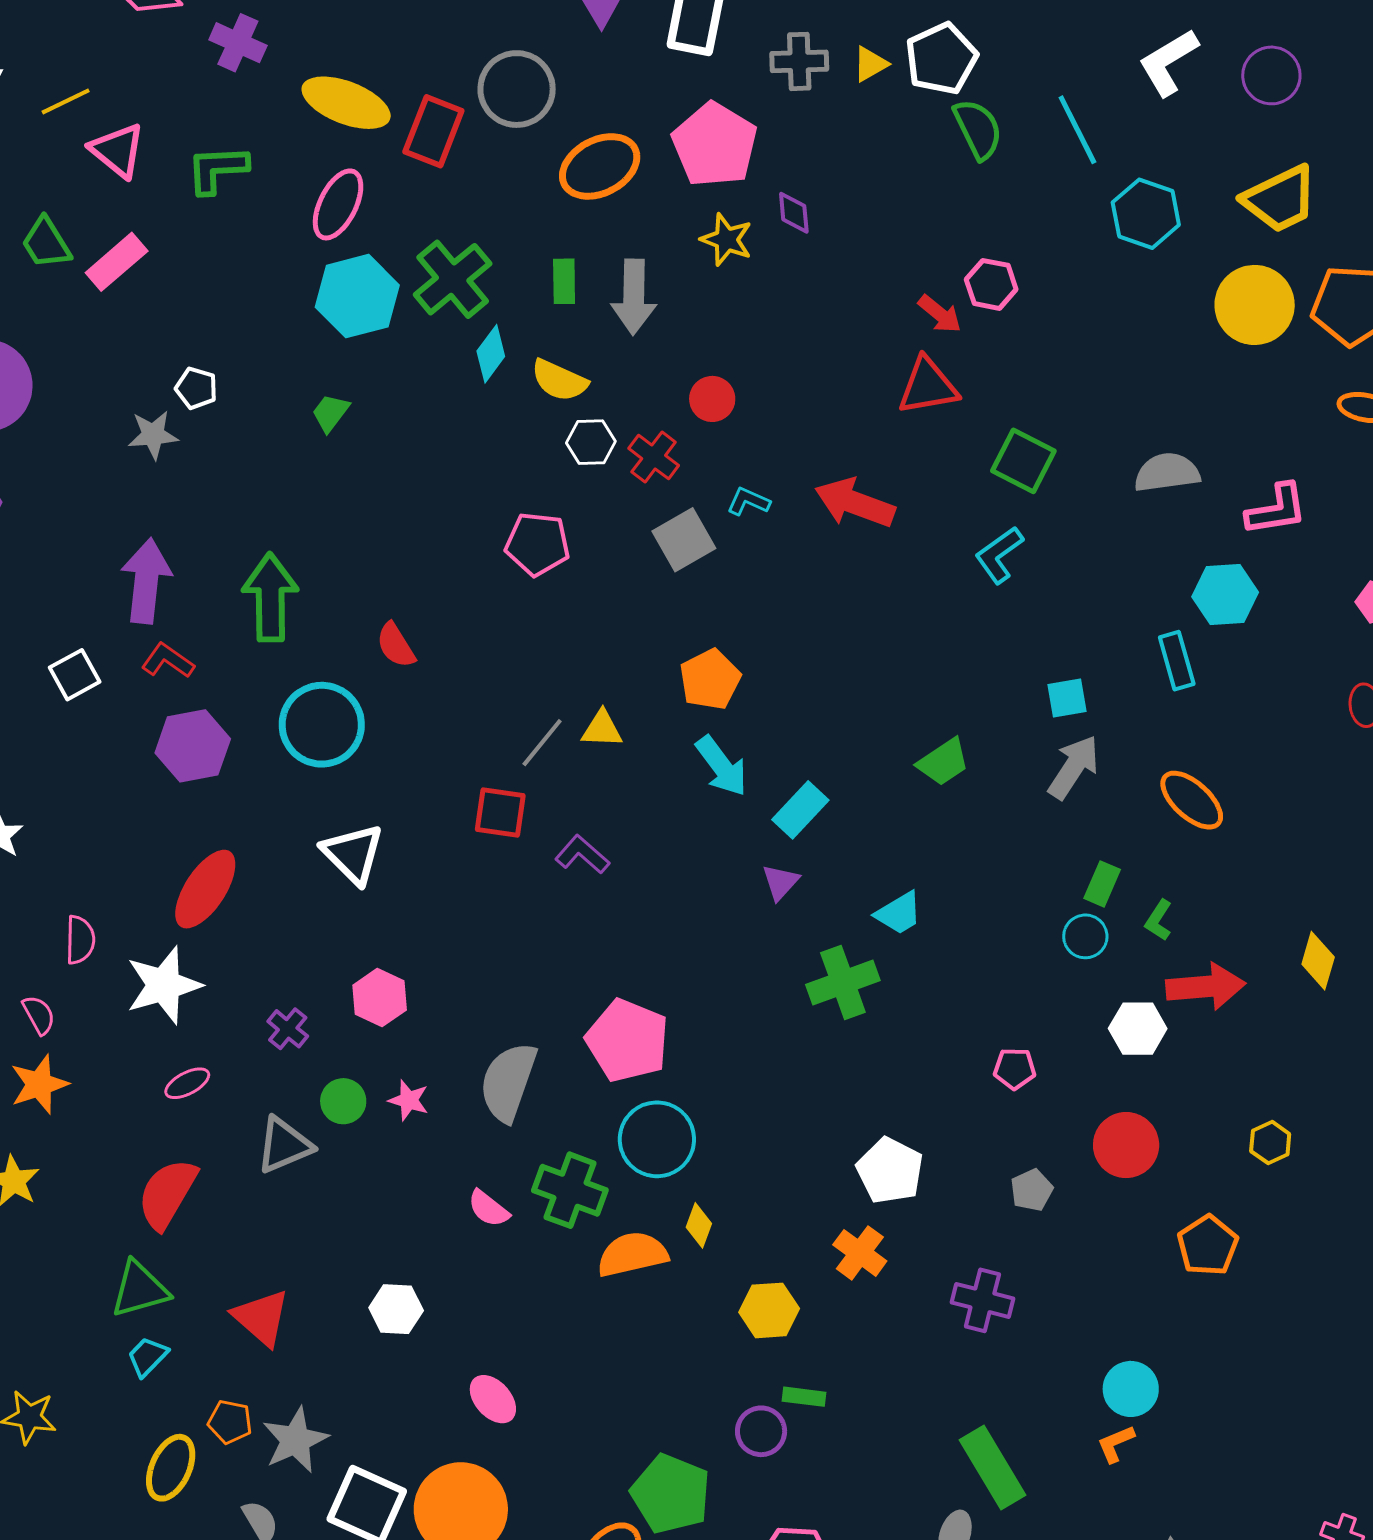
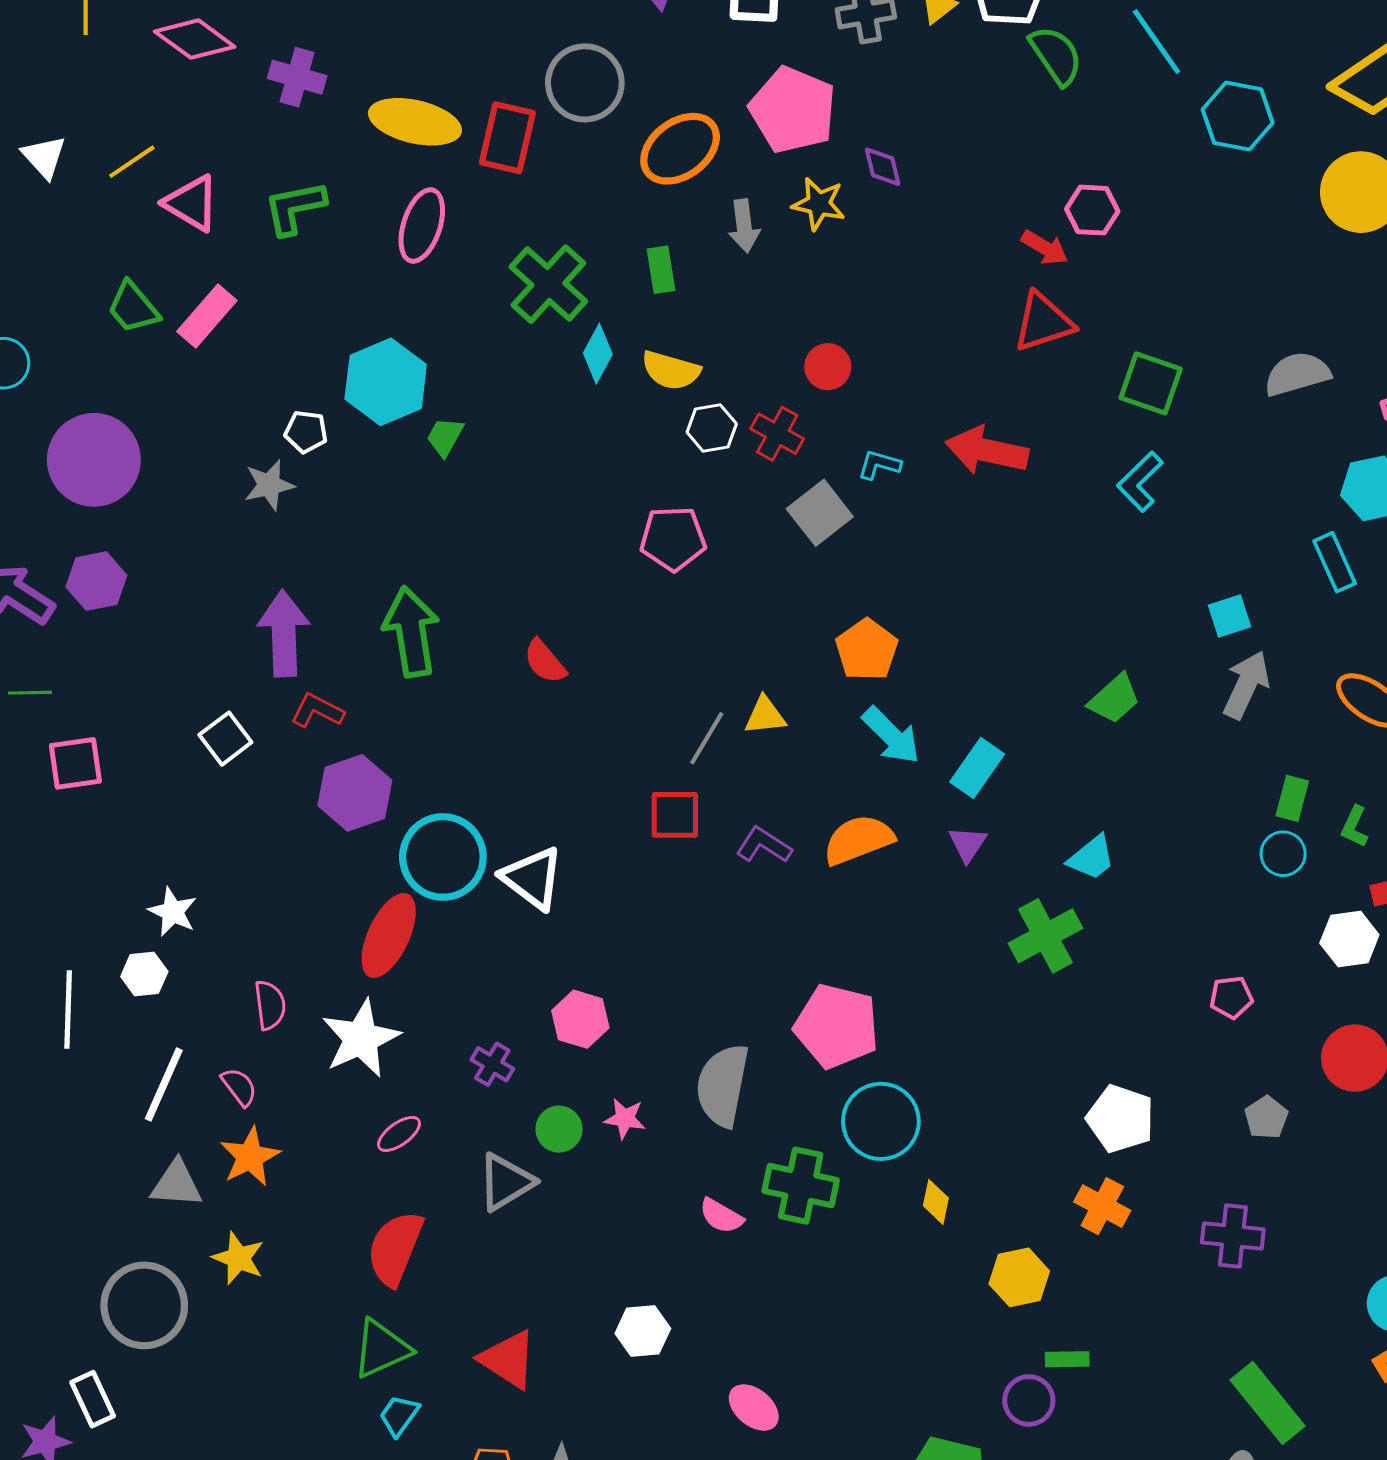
cyan hexagon: (357, 296) -> (386, 382), moved
gray arrow: (634, 297) -> (744, 226), moved, size x0.7
cyan circle: (322, 725) -> (443, 857), moved
orange semicircle: (632, 1254) -> (858, 840), moved

